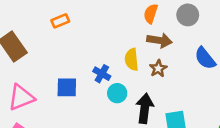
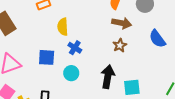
yellow semicircle: (132, 59) -> (63, 27), moved
cyan circle: (117, 93) -> (71, 73), moved

